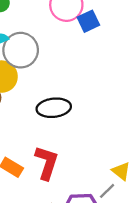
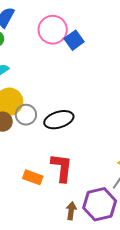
gray circle: (21, 50) -> (26, 115), moved, size x0.7

